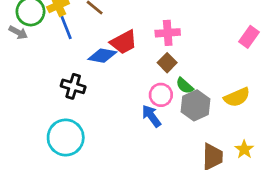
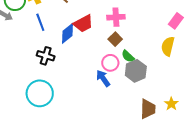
blue line: (66, 27) -> (40, 22), moved
blue diamond: (102, 56) -> (68, 33), turned -50
yellow semicircle: (237, 97) -> (168, 46), moved, turned 126

